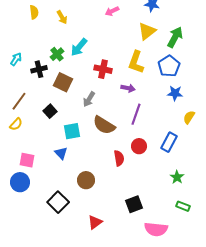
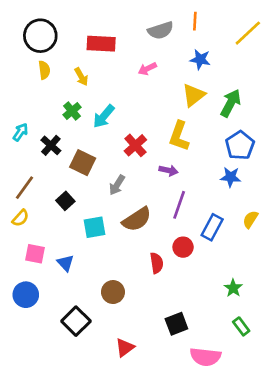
green cross: (57, 54) -> (72, 111), moved
blue pentagon: (169, 66) -> (240, 145), moved
black cross: (39, 69) -> (51, 145), turned -35
red cross: (103, 69) -> (135, 145), turned 36
yellow semicircle: (189, 117) -> (250, 219), moved
brown semicircle: (104, 125) -> (137, 219), turned -65
blue rectangle: (169, 142) -> (212, 227), moved
blue triangle: (61, 153) -> (65, 263), moved
pink square: (27, 160) -> (35, 254), moved
green rectangle: (183, 206) -> (241, 326), turned 32

